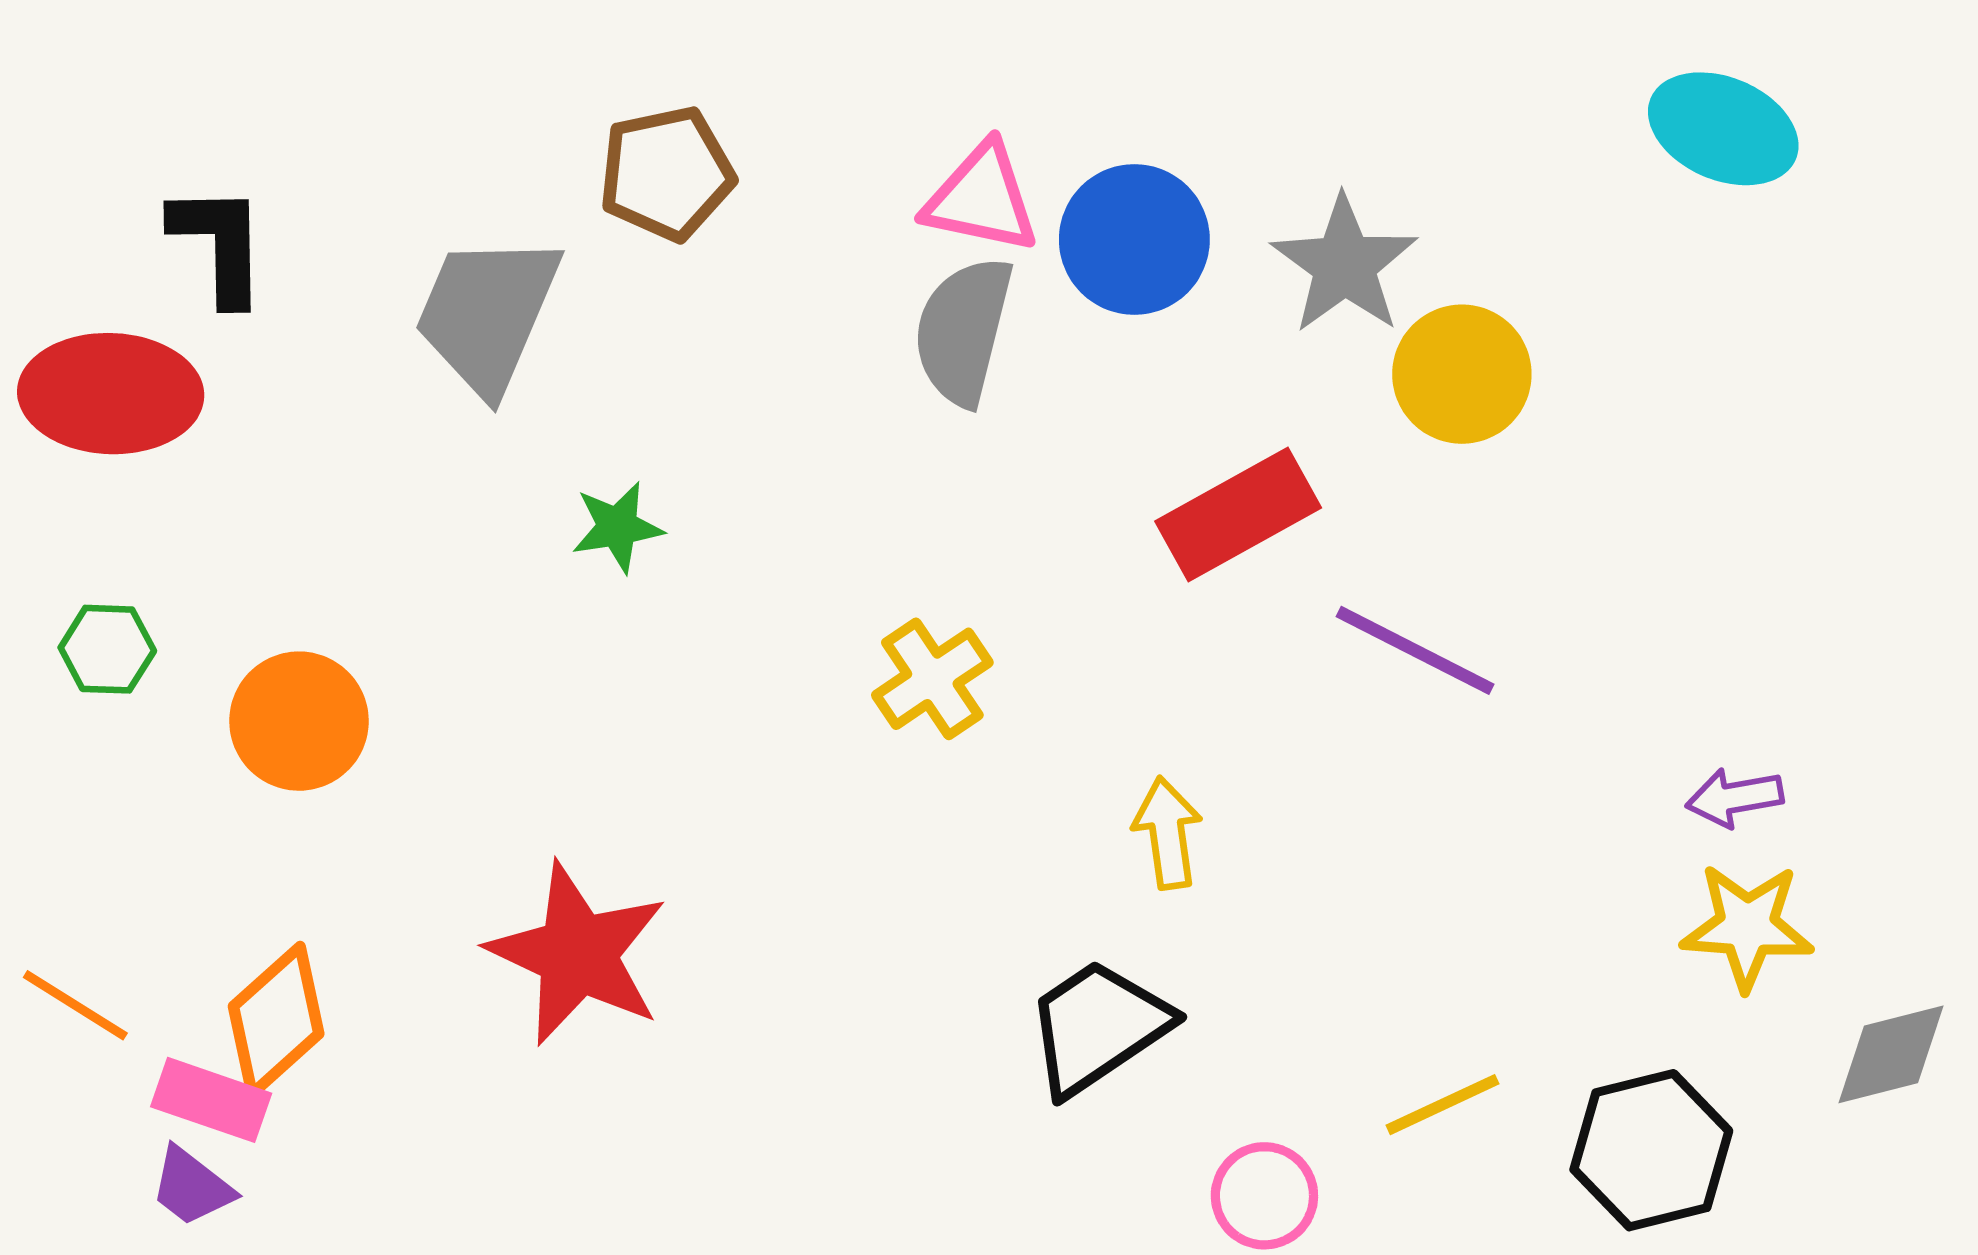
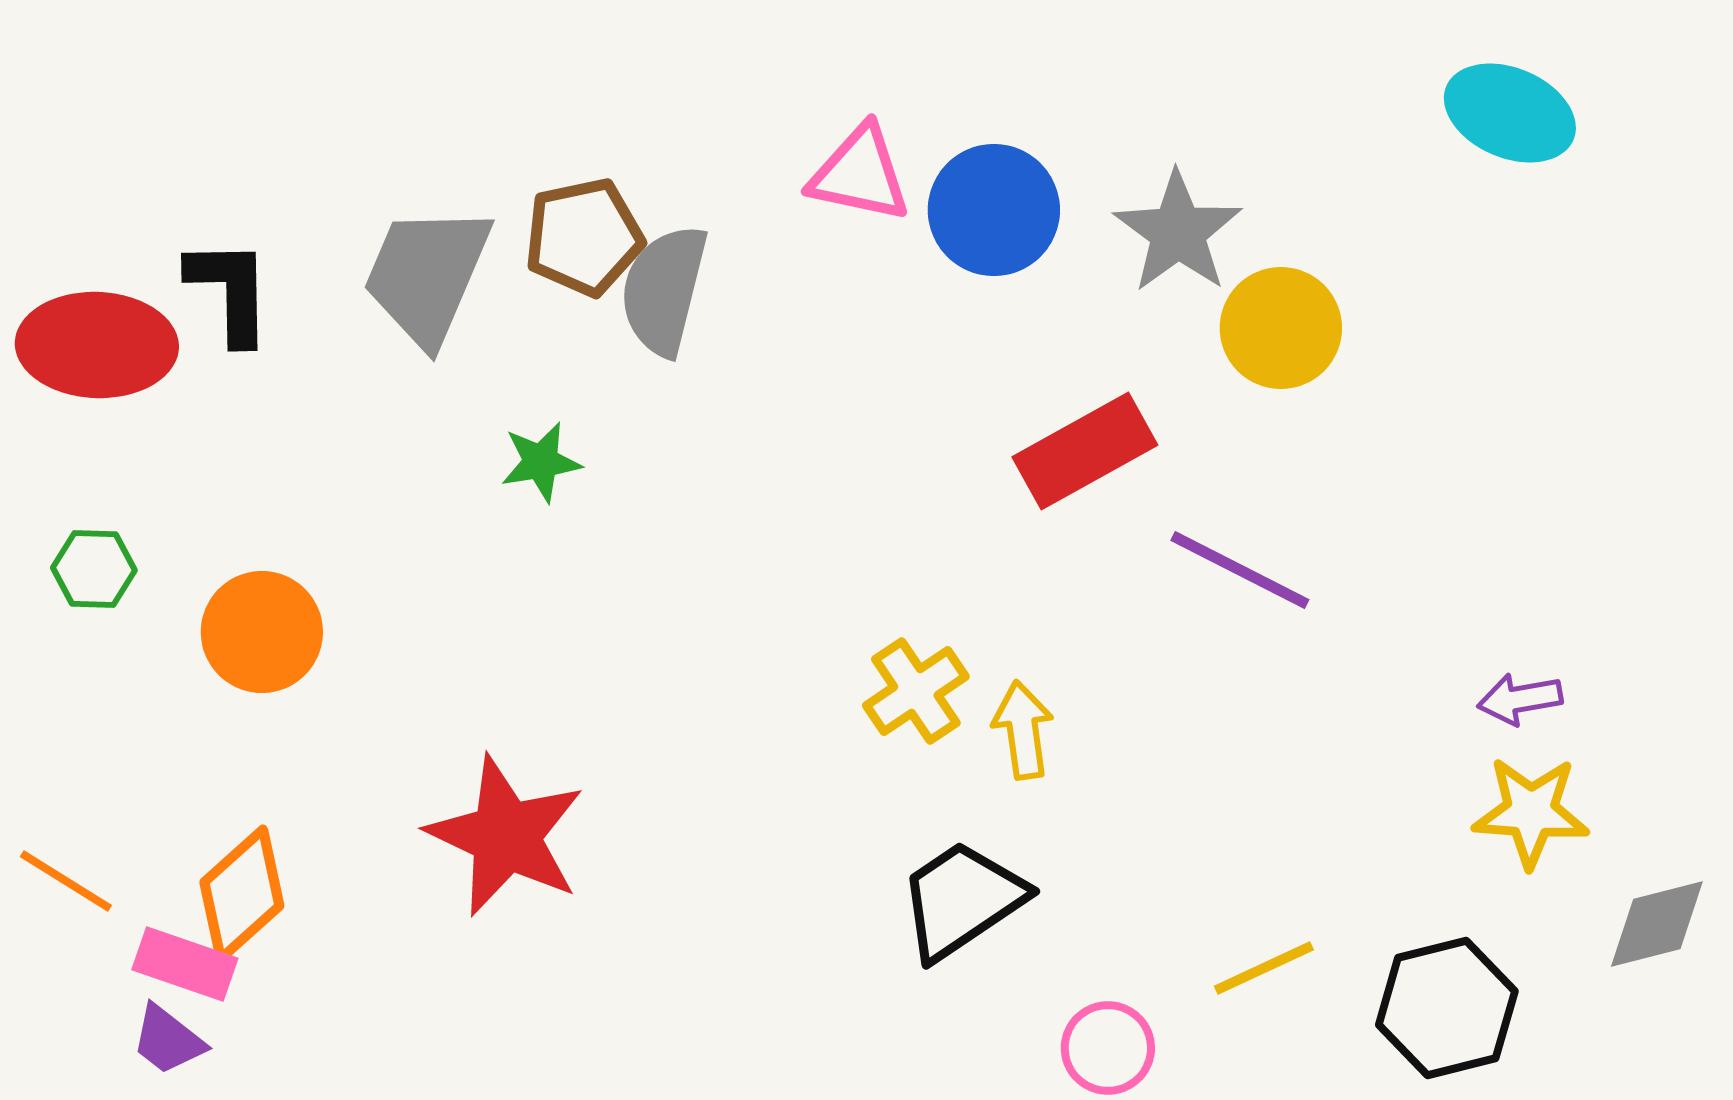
brown pentagon: (666, 173) -> (584, 237), moved
black L-shape: (219, 244) -> (230, 291), moved
gray semicircle: (963, 331) -> (664, 290), moved
yellow cross: (932, 679) -> (916, 691), moved

